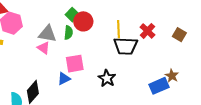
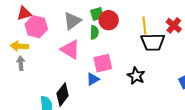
green square: (72, 15) -> (97, 14), turned 32
gray triangle: (47, 34) -> (72, 21), moved, turned -42
pink triangle: (44, 48) -> (70, 49), size x1.5

